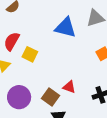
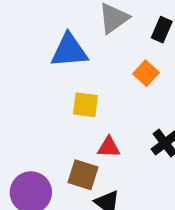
yellow square: (30, 54) -> (85, 105), moved

